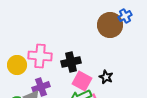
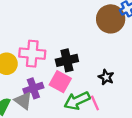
pink square: (82, 81) -> (60, 82), moved

